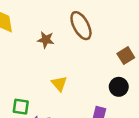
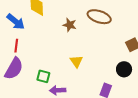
brown ellipse: (81, 26) -> (99, 17), turned -50

